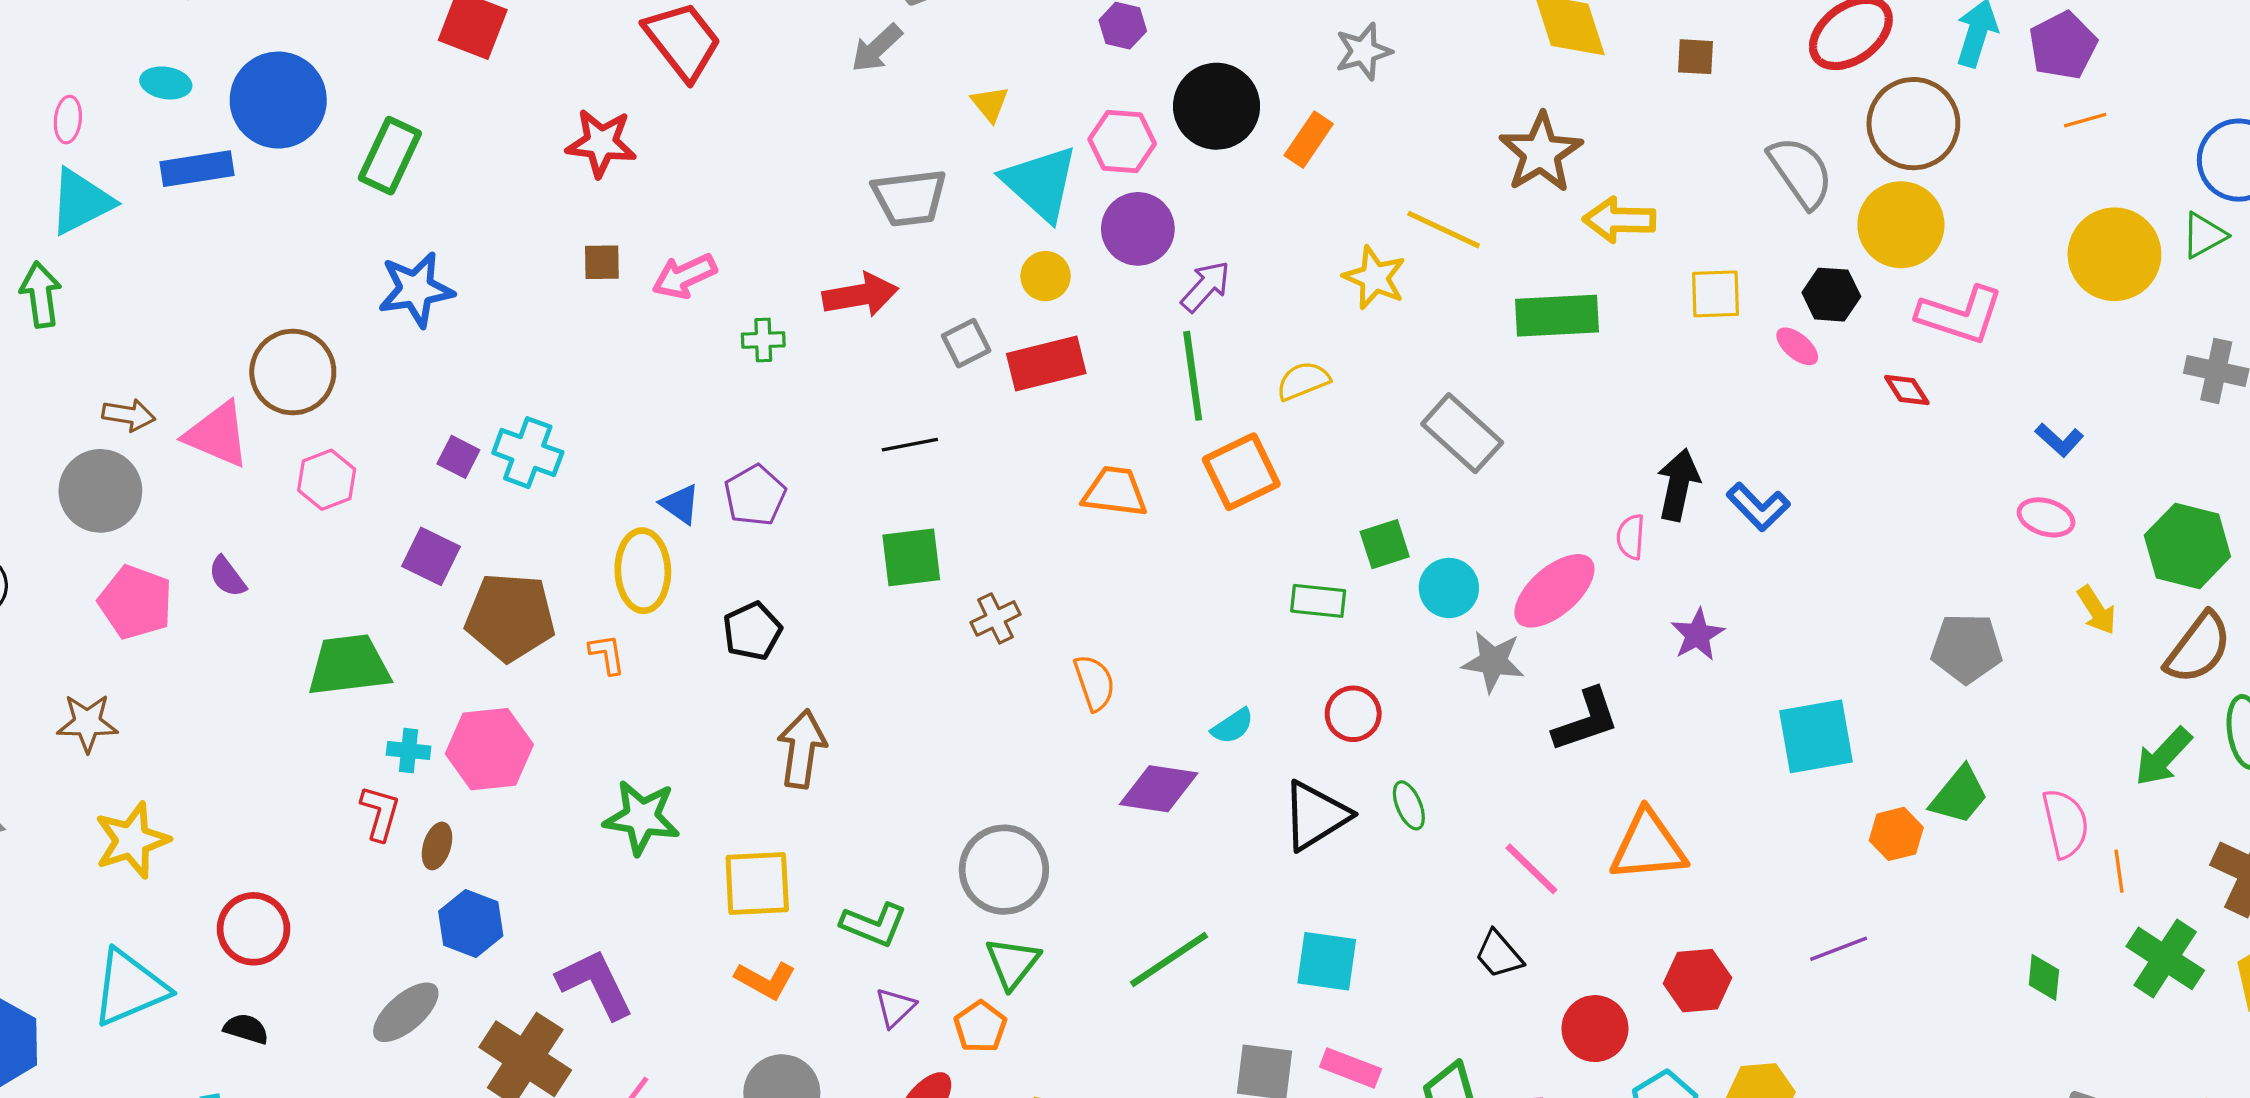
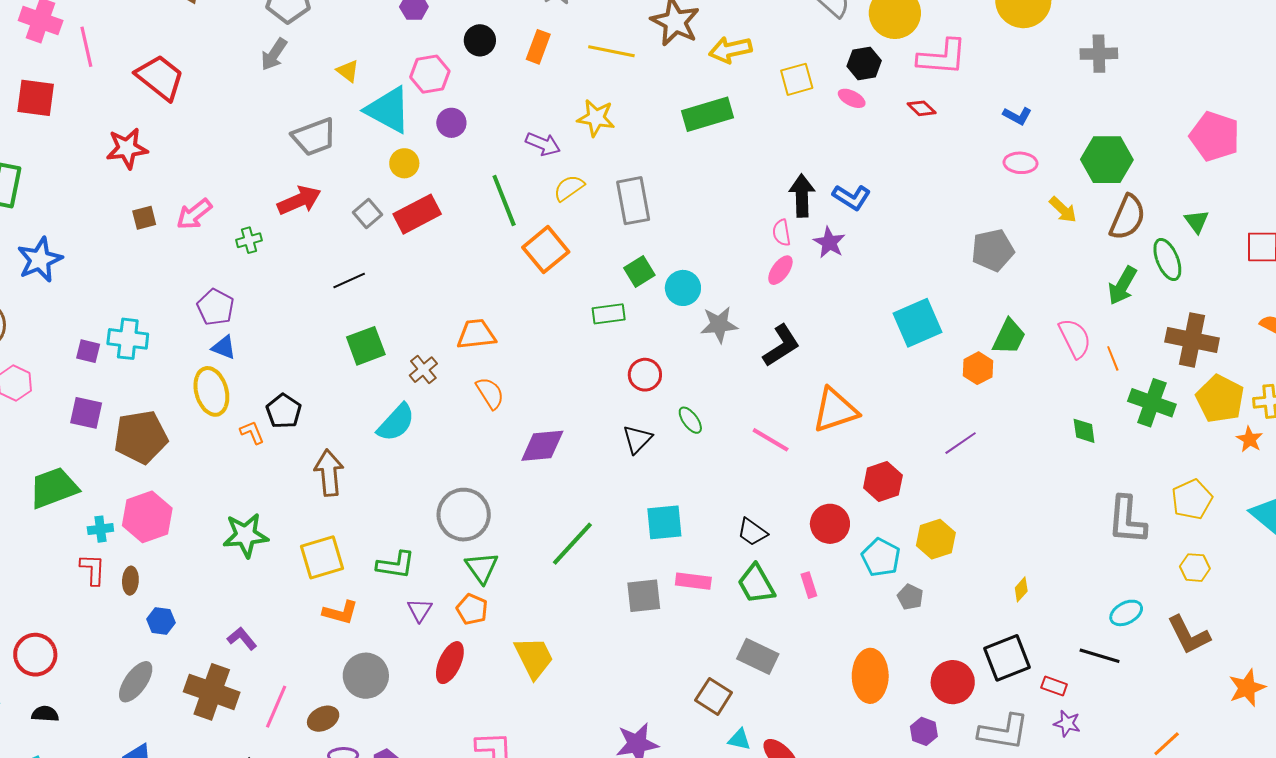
black circle: (1217, 106) -> (480, 40), size x0.6
purple circle: (1138, 229) -> (451, 123), size x0.7
yellow line: (1444, 230) -> (611, 51), moved
purple arrow: (1206, 286) -> (543, 144), moved, turned 84
gray rectangle: (1462, 433) -> (633, 201), moved, turned 51
orange trapezoid: (1115, 492) -> (476, 334), moved
purple pentagon: (755, 495) -> (215, 307), moved
pink ellipse: (1554, 591) -> (780, 270), moved, size x0.6
purple star: (1698, 635) -> (829, 242), moved
orange L-shape: (607, 654) -> (252, 432), moved
cyan semicircle: (1233, 726) -> (396, 423), moved, size x1.6
black triangle: (1315, 816) -> (637, 439), size x0.7
blue hexagon: (471, 923) -> (161, 621), size x0.7
black trapezoid: (1499, 954) -> (752, 532), moved
purple L-shape: (595, 984) -> (242, 639), size x0.6

